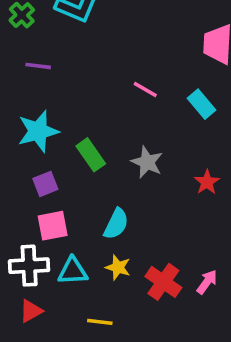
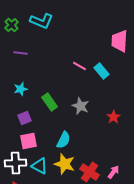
cyan rectangle: (201, 104) -> (102, 71), moved
cyan star: (38, 131) -> (21, 89), size x0.6
yellow star: (118, 267) -> (65, 164), size x1.5
cyan triangle: (73, 271) -> (40, 166), turned 30

